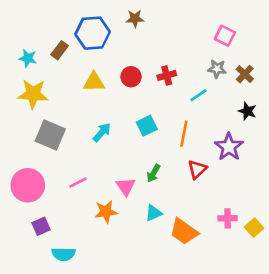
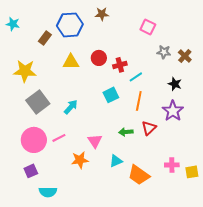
pink square: (225, 36) -> (148, 27), moved
cyan star: (28, 58) -> (13, 24), moved
red cross: (167, 75) -> (120, 65), moved
cyan line: (198, 95) -> (136, 77), moved
black star: (247, 111) -> (175, 84), moved
cyan arrow: (102, 132) -> (71, 107), moved
gray square: (50, 135) -> (38, 102), turned 30
green arrow: (153, 173) -> (126, 132), moved, turned 56
pink circle: (28, 185) -> (34, 140), moved
yellow square: (254, 228) -> (192, 172), turned 32

